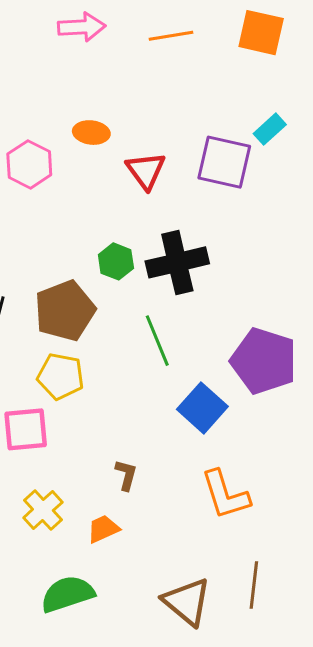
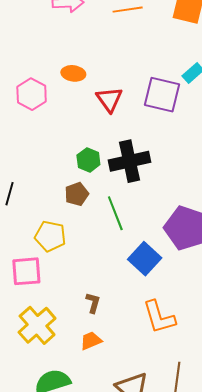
brown pentagon: (65, 311) -> (77, 194), moved, size x0.6
yellow cross: (43, 510) -> (37, 325), size x1.4
orange trapezoid: (103, 529) -> (91, 341), moved

